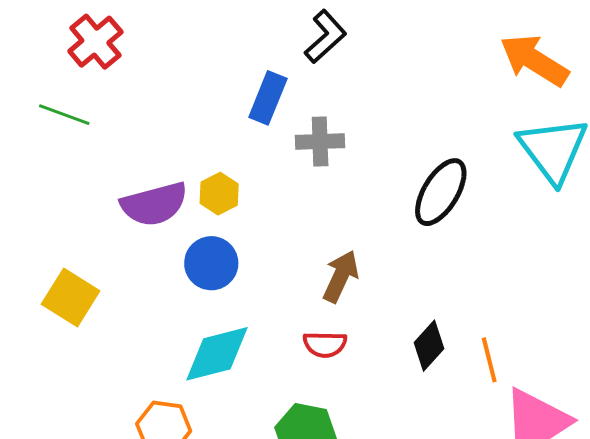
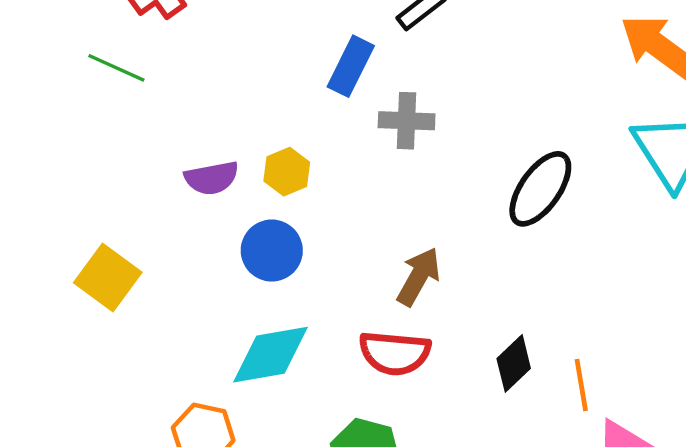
purple semicircle: (154, 204) -> (212, 178), size x0.7
red semicircle: (325, 344) -> (395, 353), size x1.4

